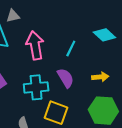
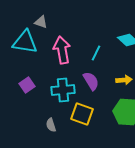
gray triangle: (13, 16) -> (41, 22), turned 32

